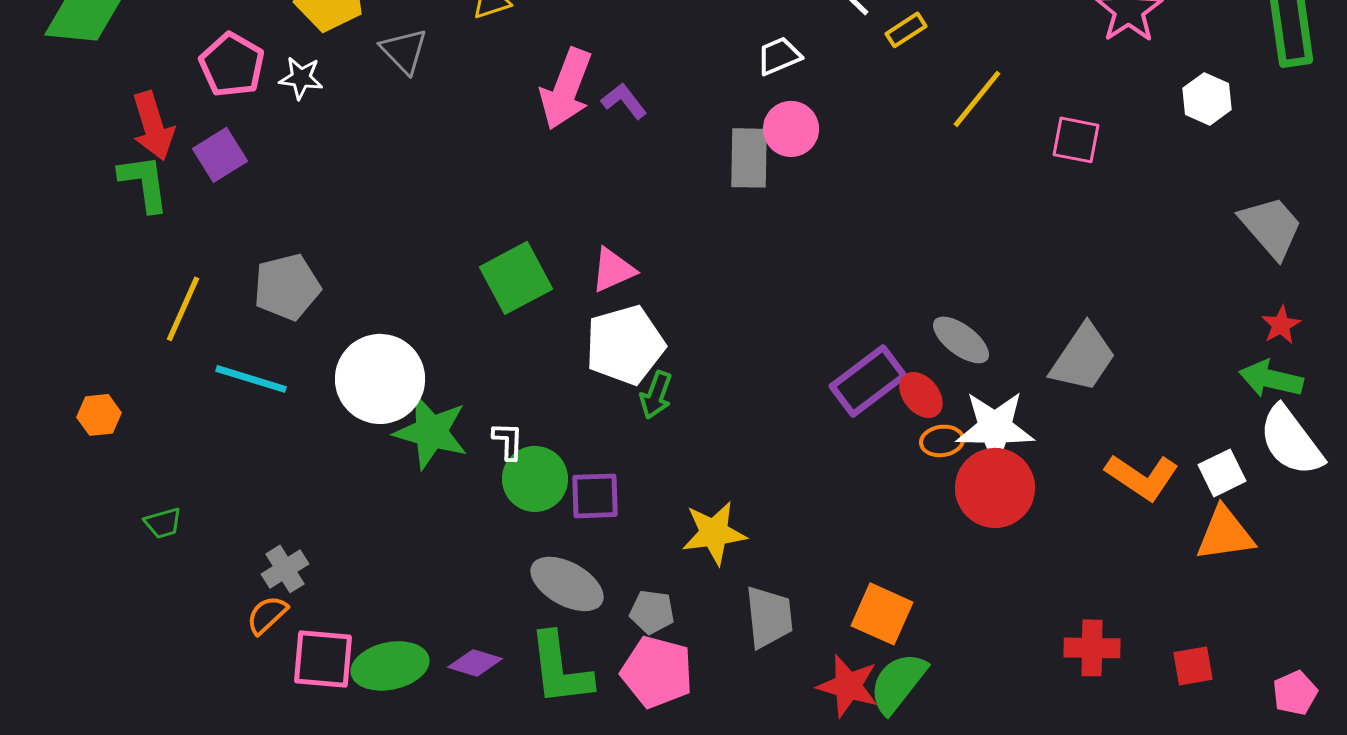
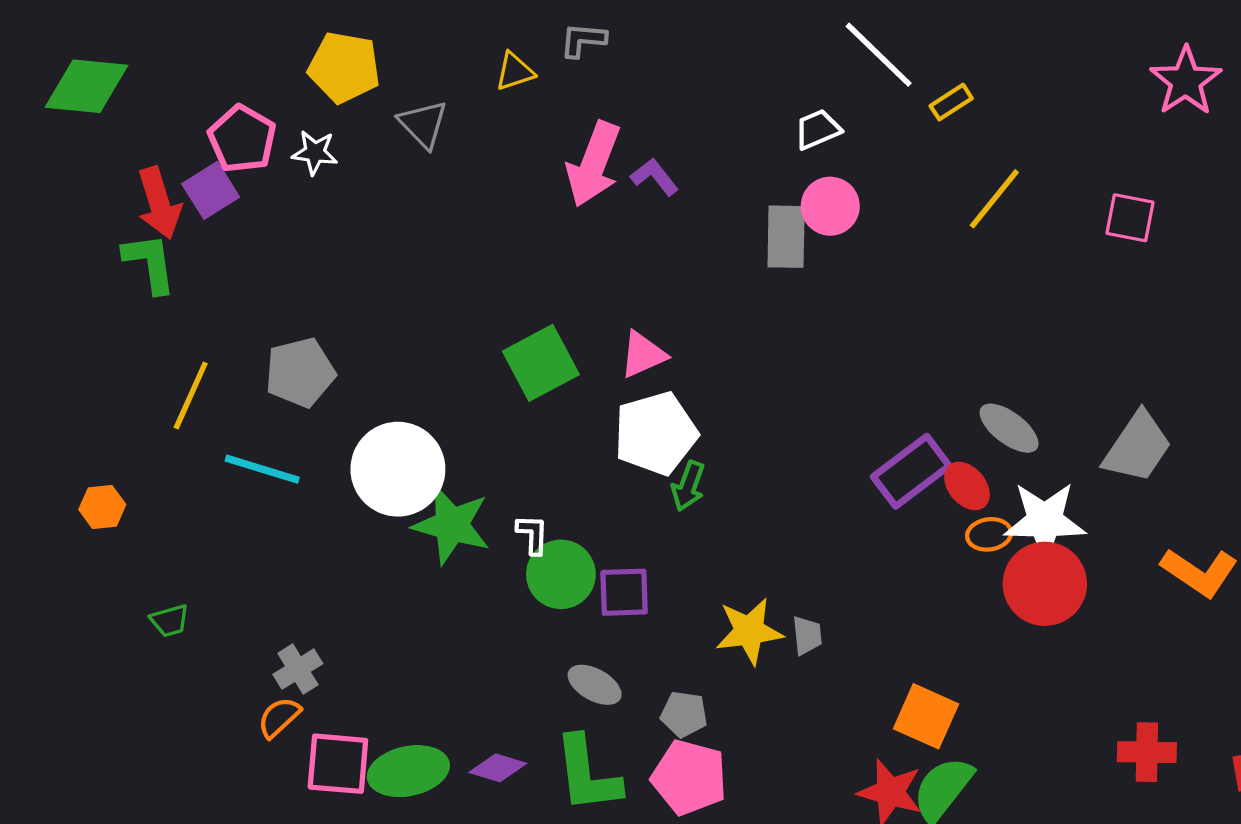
yellow line: (977, 99) -> (994, 199), moved
purple square: (220, 155) -> (211, 190), moved
gray ellipse: (567, 584) -> (595, 685), size x0.7
gray trapezoid: (769, 617) -> (807, 635), moved, size x0.6

